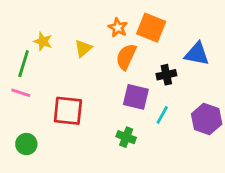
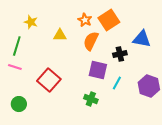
orange square: (151, 28) -> (109, 20), turned 35
yellow star: (43, 41) -> (31, 22), moved
yellow triangle: (83, 48) -> (60, 35), turned 40
red square: (68, 111) -> (49, 80), turned 35

